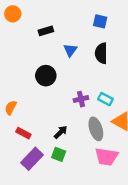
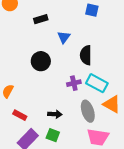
black semicircle: (101, 53) -> (86, 55), moved
cyan rectangle: (105, 99) -> (97, 83), size x1.5
black arrow: (61, 132) -> (55, 114), turned 48

